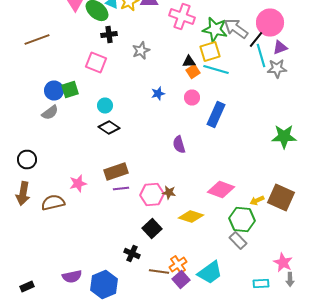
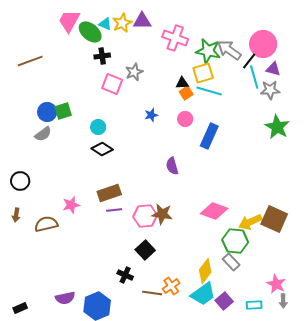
purple triangle: (280, 48) -> (273, 69), turned 35
pink square: (96, 62) -> (112, 84), moved
green star: (284, 136) -> (277, 127), moved, turned 30
brown star: (169, 192) -> (162, 214), size x1.5
brown arrow: (23, 194) -> (16, 215), size x0.6
yellow arrow: (257, 200) -> (250, 222), size x1.6
yellow diamond: (191, 216) -> (205, 271), moved, turned -70
purple square: (181, 280) -> (224, 301), moved

